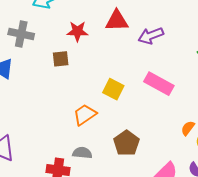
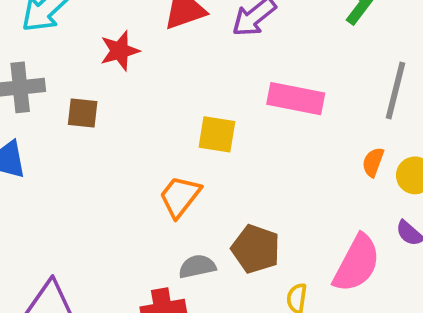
brown square: (61, 59) -> (83, 113), moved, turned 30
brown pentagon: (126, 143) -> (256, 249), moved

